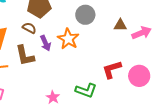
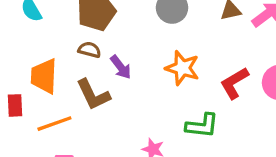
orange star: (68, 39) -> (182, 68), moved

